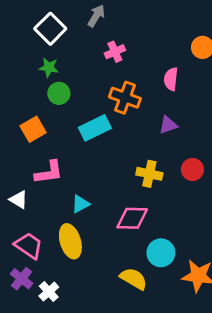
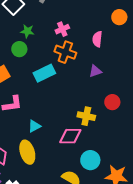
pink cross: (115, 52) -> (62, 29), moved
green star: (49, 68) -> (27, 31), moved
yellow cross: (149, 174) -> (86, 116), moved

